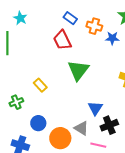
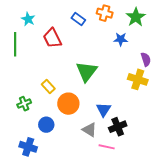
orange cross: (94, 26) -> (105, 13), moved
red trapezoid: (62, 40) -> (52, 38), moved
orange circle: (60, 138) -> (68, 104), moved

